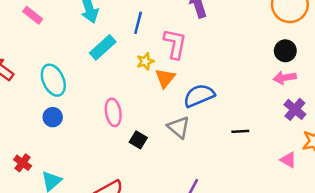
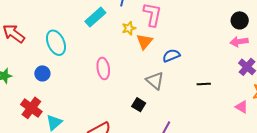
blue semicircle: (199, 96) -> (171, 56), size x0.7
blue circle: (53, 117) -> (42, 73), moved
black square: (138, 140) -> (139, 105), moved
red cross: (23, 163) -> (31, 108), size x1.5

